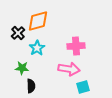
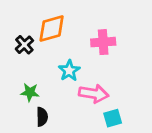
pink cross: (76, 46) -> (103, 42), moved
cyan star: (37, 48) -> (69, 71), moved

